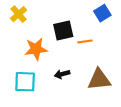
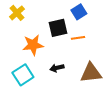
blue square: (102, 13) -> (79, 12), moved
cyan square: (25, 82) -> (23, 75), turned -35

